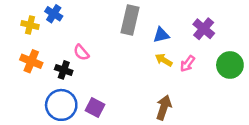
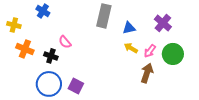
yellow cross: (30, 25) -> (14, 25), moved
green circle: (230, 65) -> (173, 54), moved
brown arrow: (164, 107) -> (147, 73), moved

